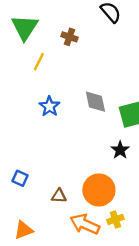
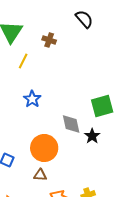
gray diamond: (95, 102) -> (71, 124), moved
orange circle: (99, 190) -> (44, 148), moved

